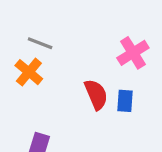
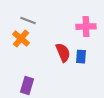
pink cross: (133, 53) -> (86, 27), turned 30

